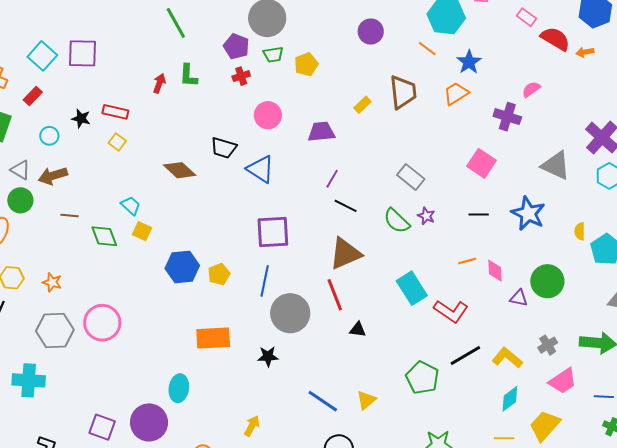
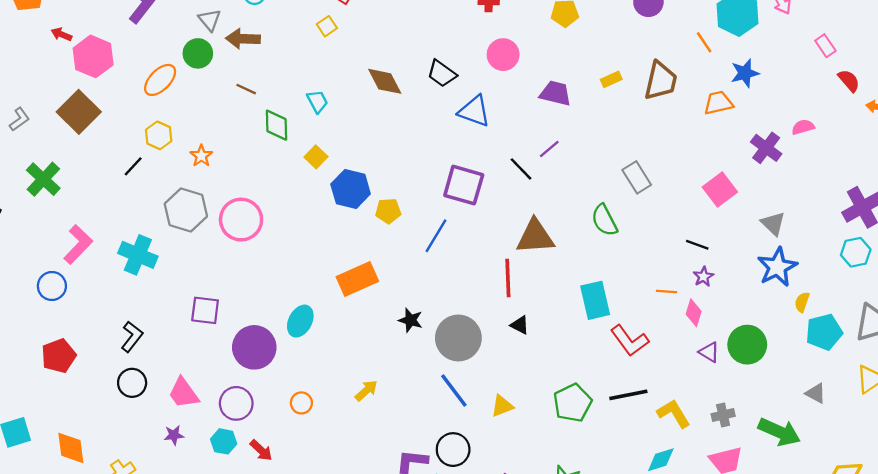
red semicircle: (555, 39) -> (849, 81), size x0.7
gray triangle: (556, 165) -> (773, 224), moved, size x0.7
blue triangle: (261, 169) -> (474, 111), turned -32
black line: (346, 206) -> (521, 169), moved
blue star: (528, 213) -> (777, 267), moved
purple star: (426, 216) -> (703, 277), moved
yellow square: (142, 231) -> (316, 157), moved
gray circle: (290, 313) -> (458, 338), moved
orange rectangle: (213, 338) -> (357, 279), turned -40
purple square: (102, 427) -> (205, 310), moved, turned -32

